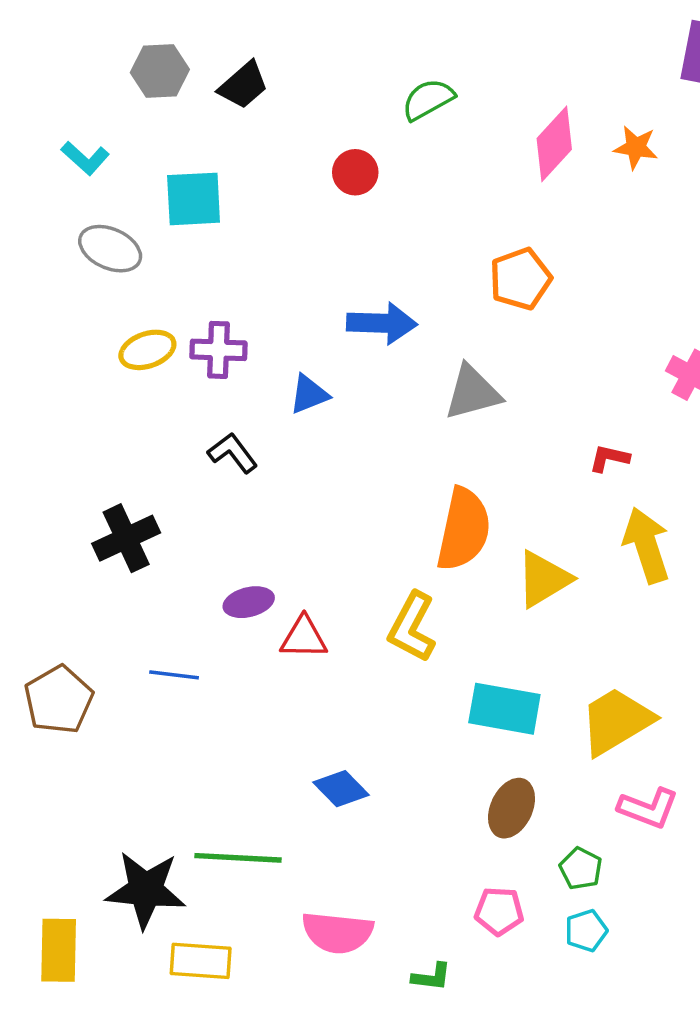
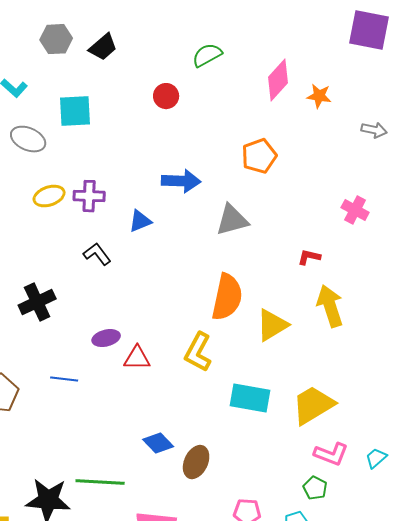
orange star: (636, 147) -> (319, 96), moved
brown ellipse: (512, 808) -> (196, 462), moved
green pentagon: (581, 869) -> (315, 488), moved

